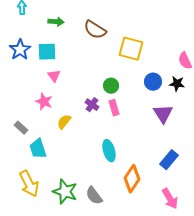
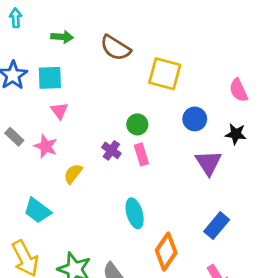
black star: (177, 84) -> (236, 134), moved
gray rectangle: (21, 128) -> (14, 137), moved
cyan trapezoid: (38, 149) -> (38, 211), turned -35

